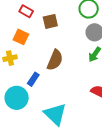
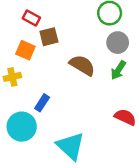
brown square: (50, 21) -> (49, 37), moved
brown semicircle: (55, 60) -> (82, 65), moved, turned -80

